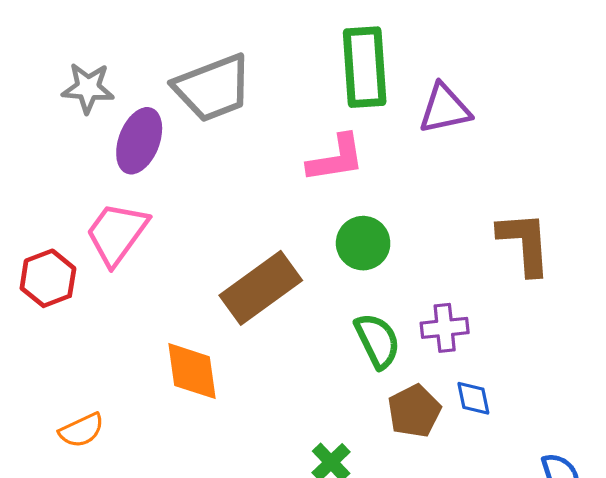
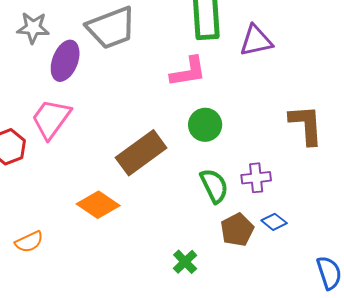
orange diamond: (192, 371) -> (98, 205), turned -48
blue diamond: (473, 398) -> (274, 222), turned -40

